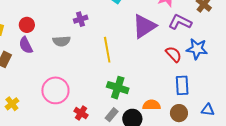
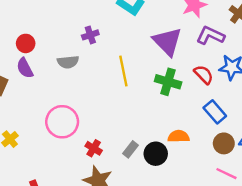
purple triangle: (144, 26) -> (167, 41), turned -40
blue rectangle: (182, 85) -> (215, 112), turned -36
green cross: (118, 88) -> (168, 82), moved
brown circle: (179, 113) -> (224, 143), moved

